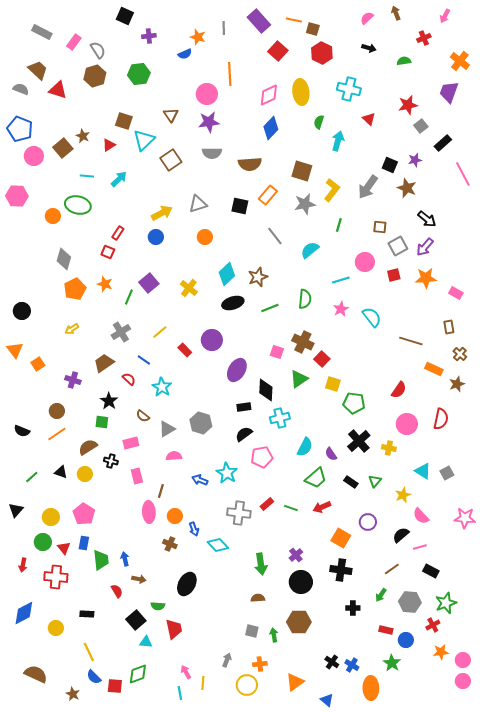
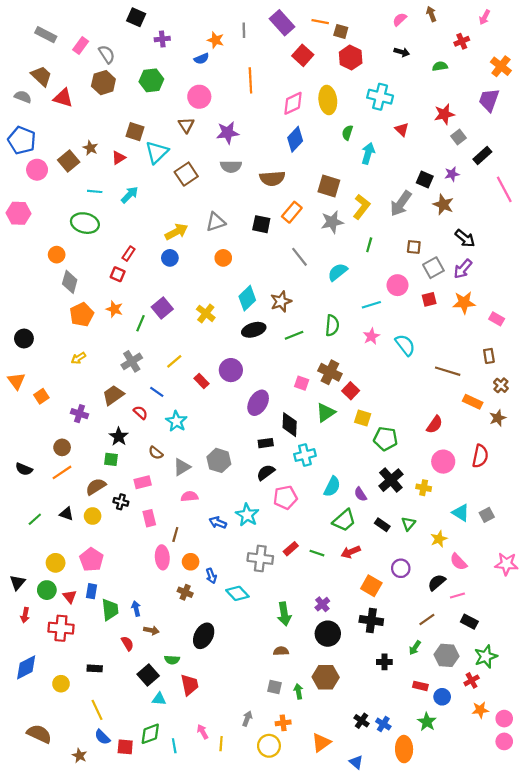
pink circle: (207, 94) -> (199, 97), moved
orange circle: (53, 216) -> (57, 255), moved
black triangle: (16, 510) -> (17, 582), moved
cyan line: (180, 693) -> (174, 746), moved

